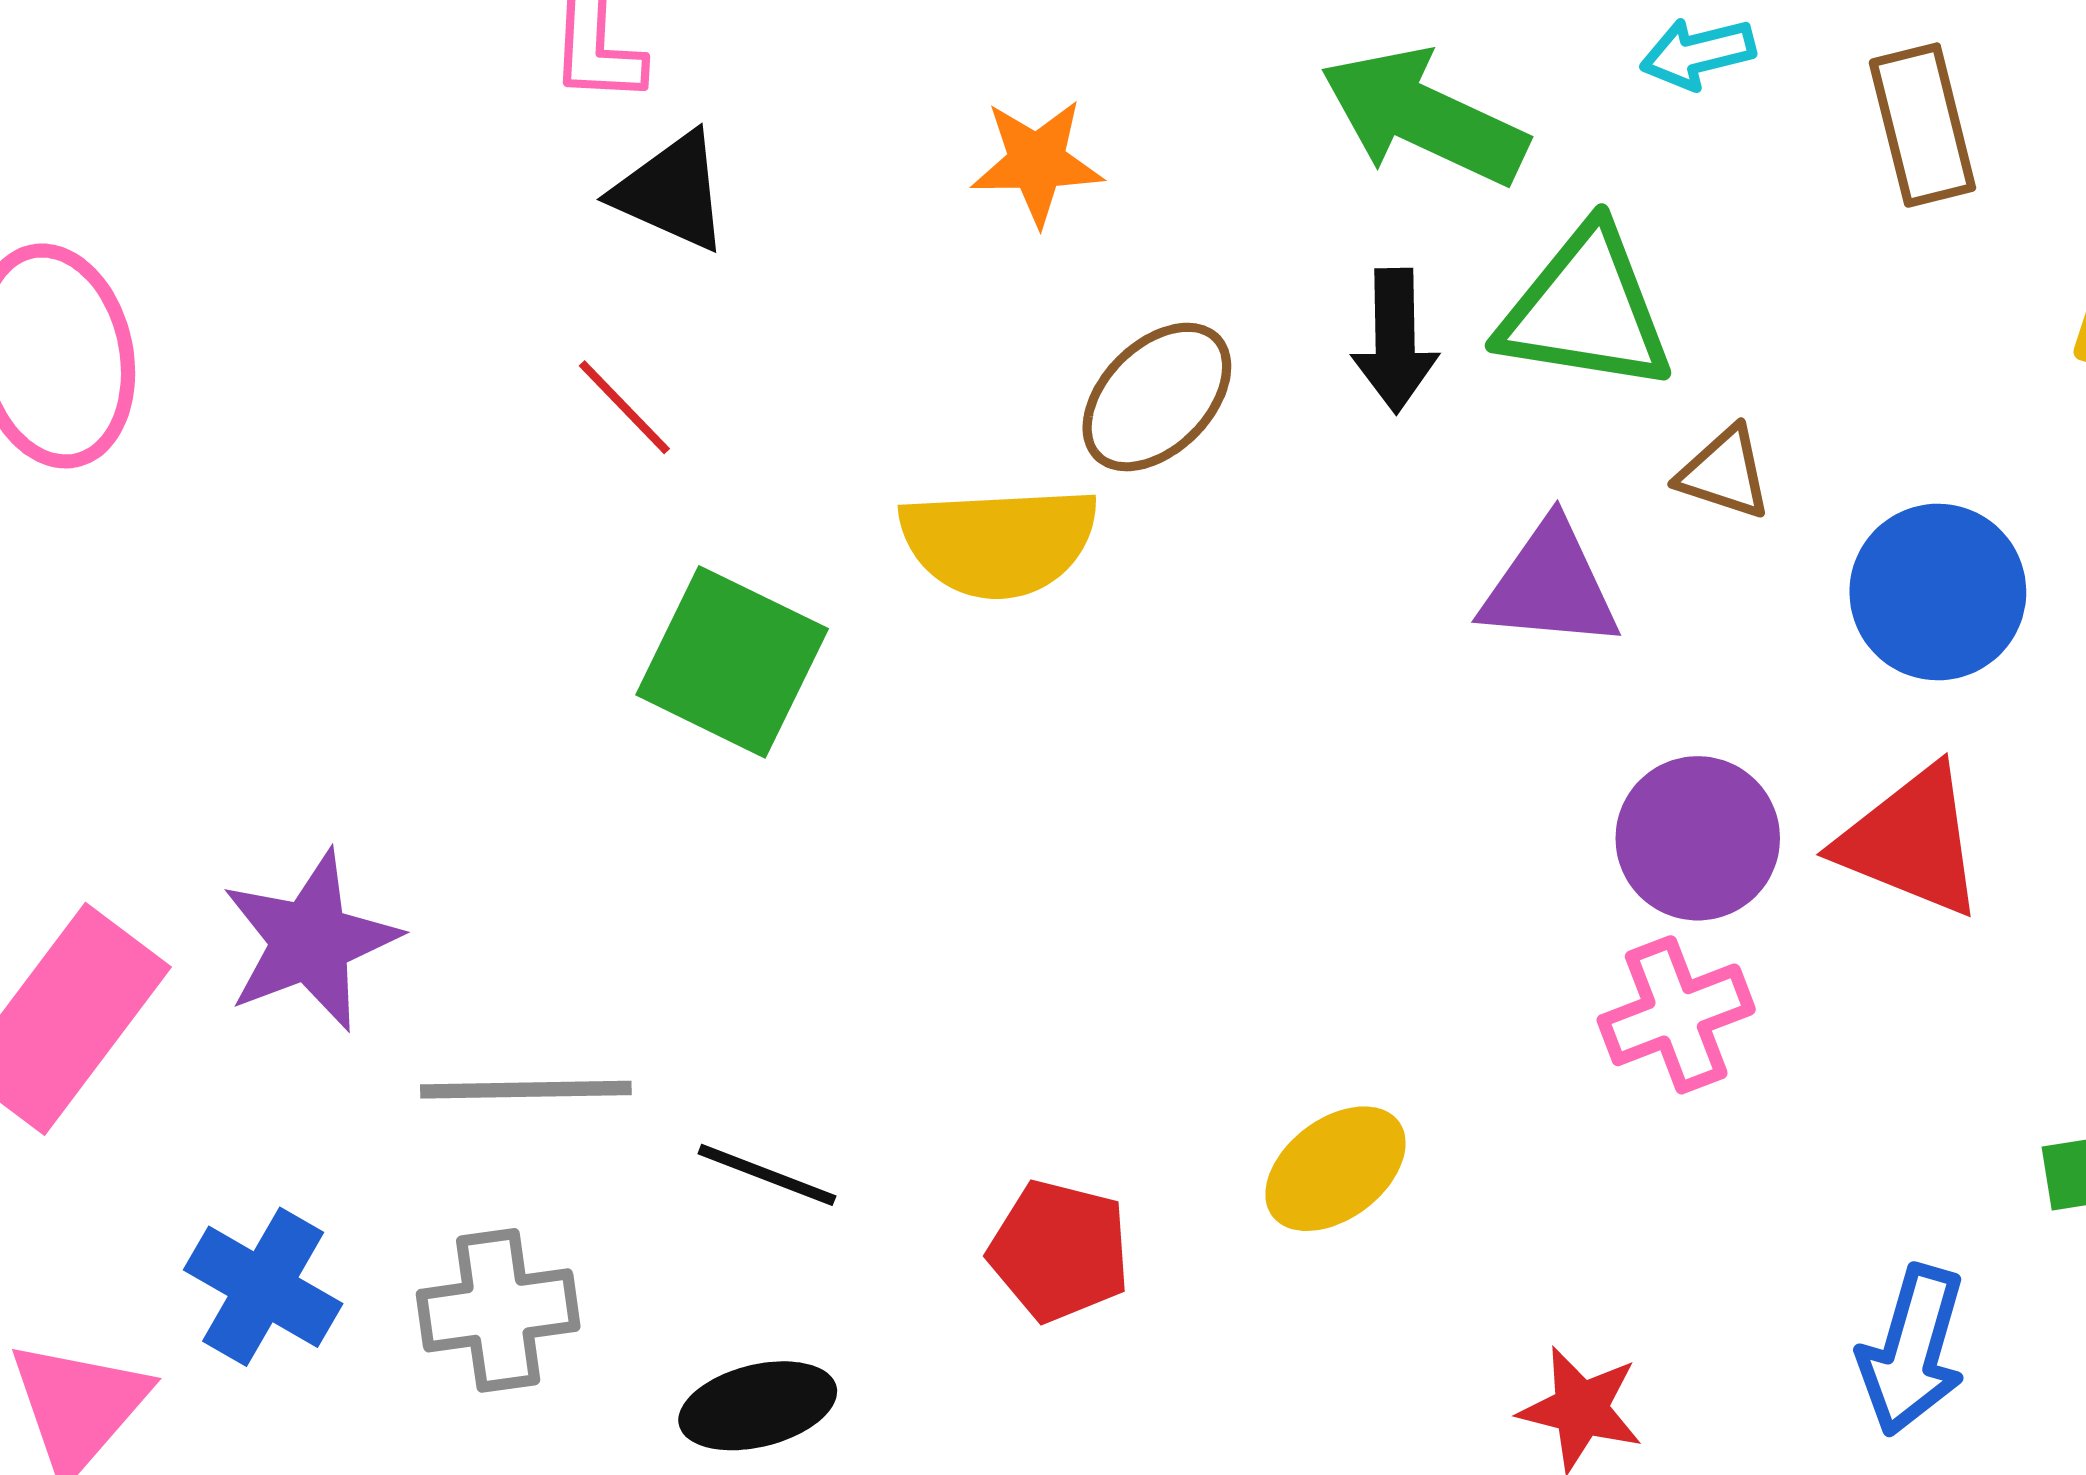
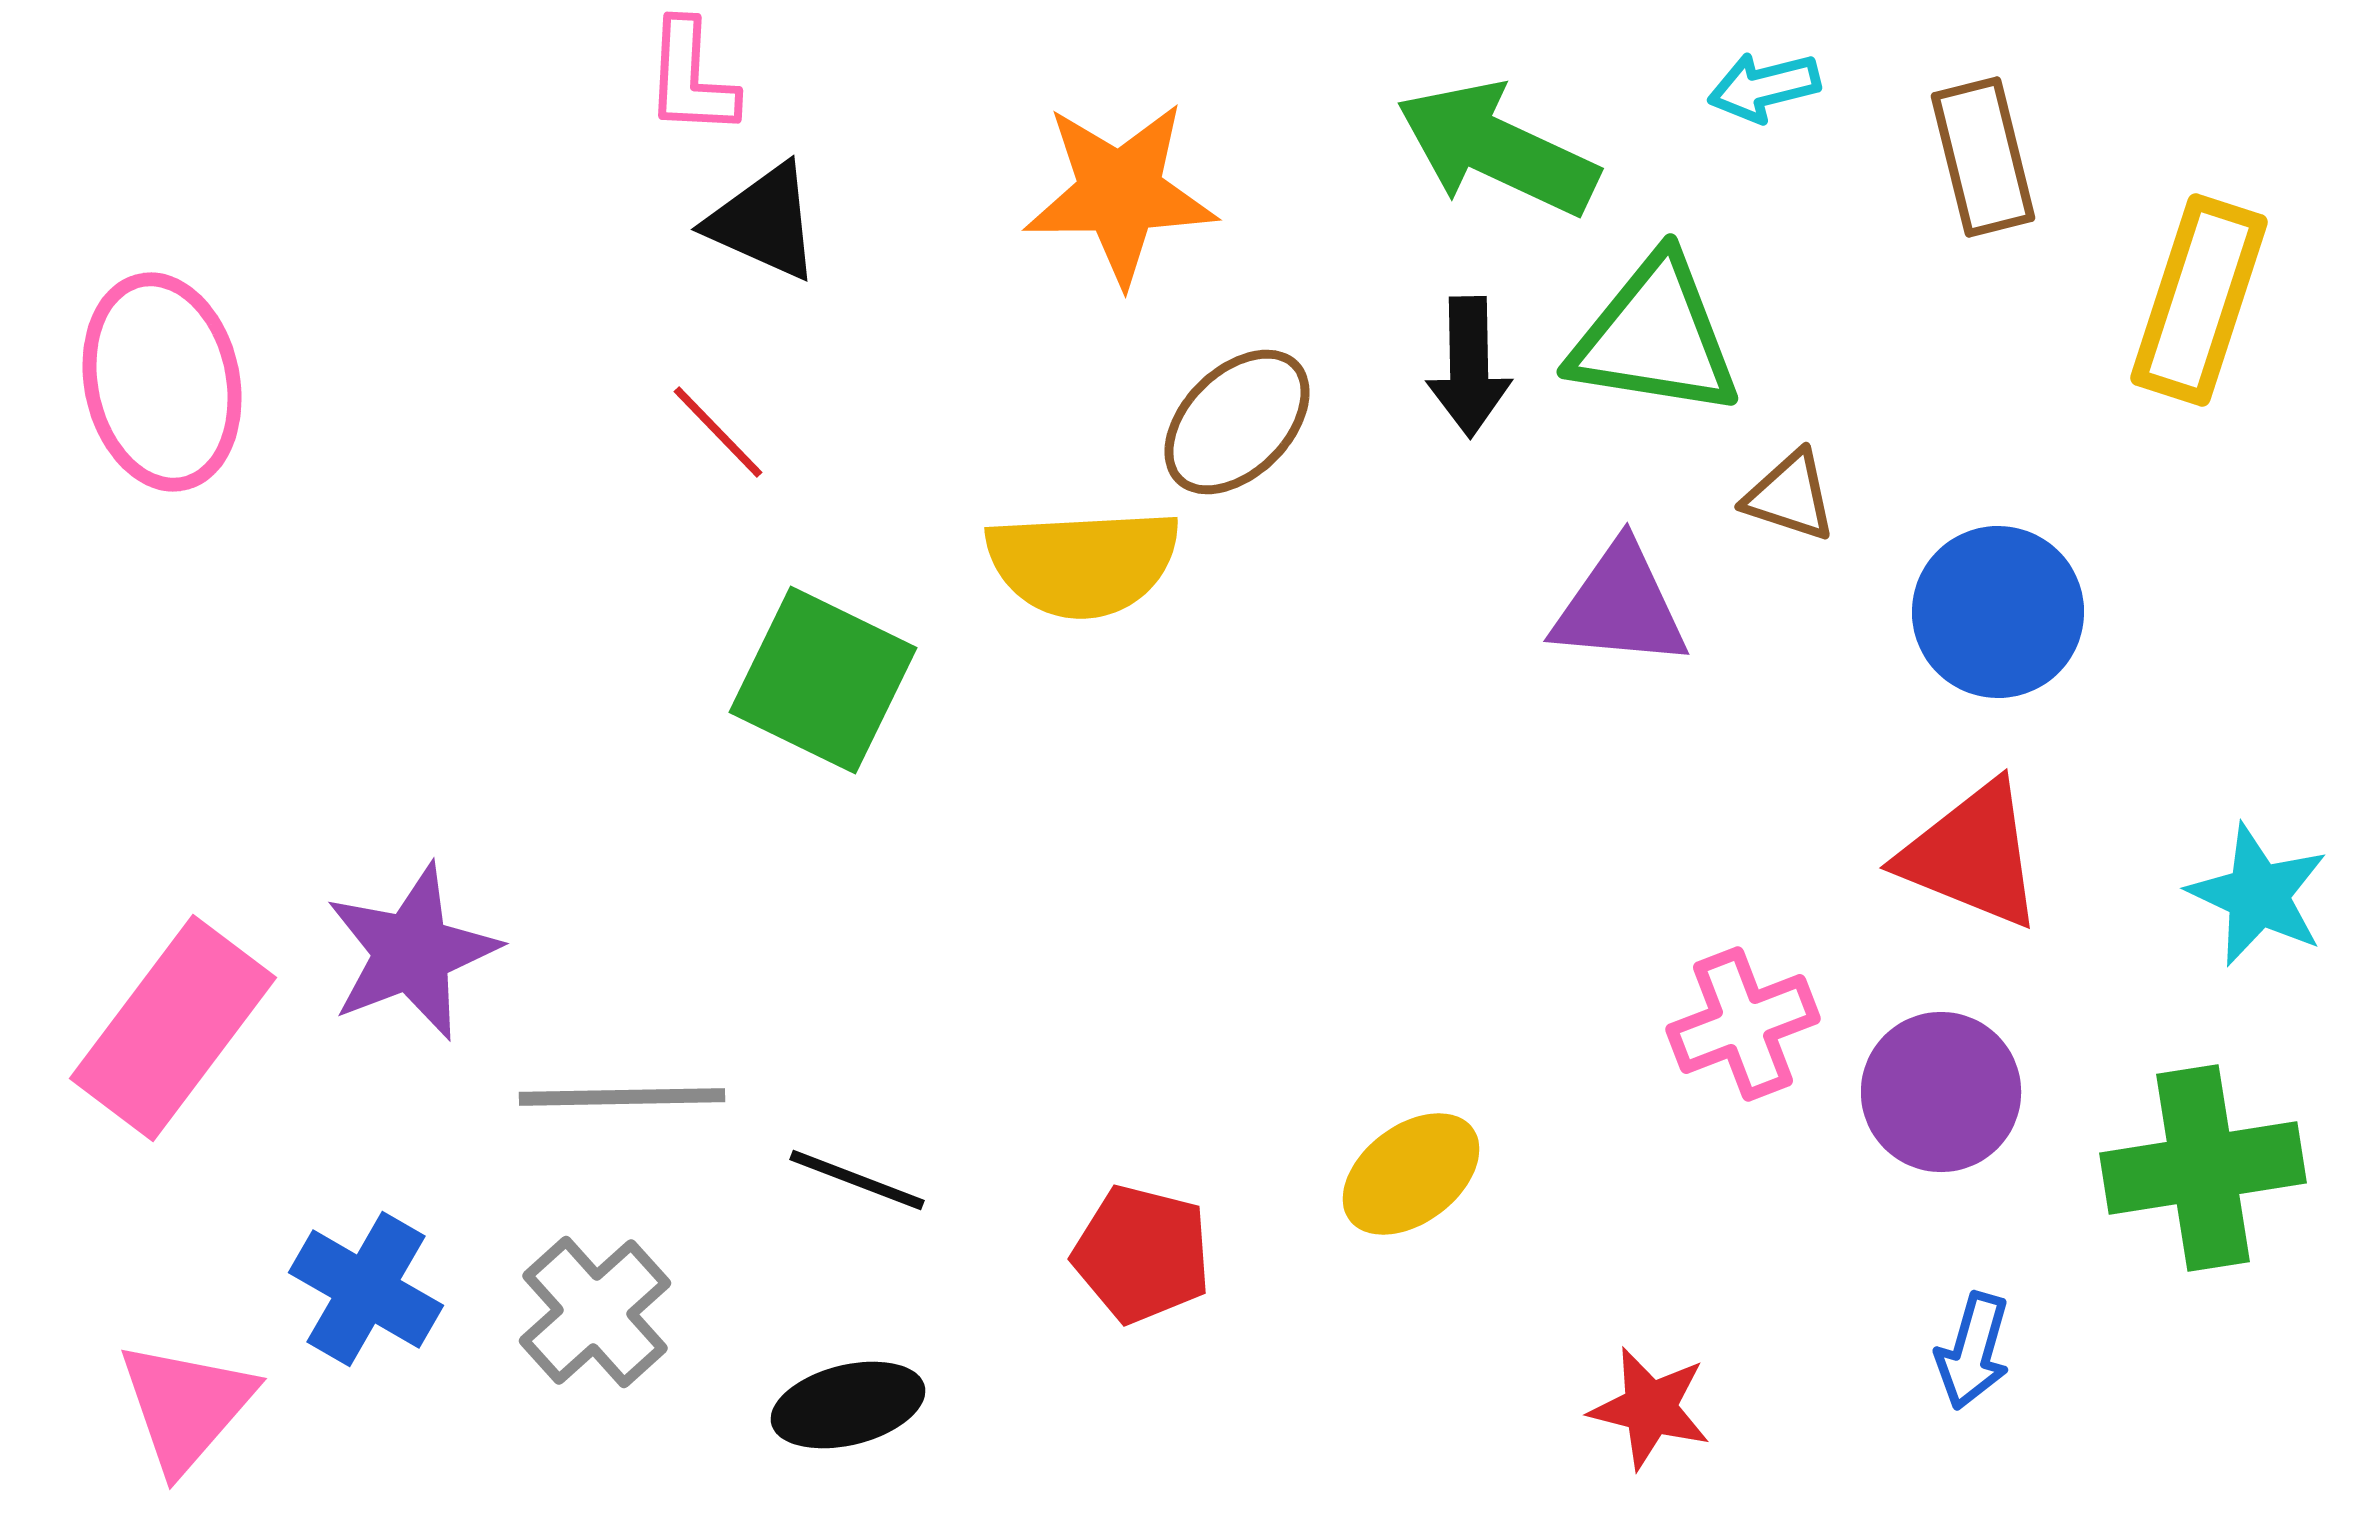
orange star: (1037, 162) -> (1120, 193), size x1.5
purple circle: (1698, 838) -> (1941, 1092), moved
gray cross: (498, 1310) -> (595, 1312), turned -34
blue arrow: (1912, 1350) -> (1973, 1351), size x0.7

